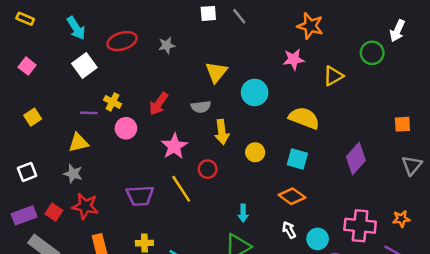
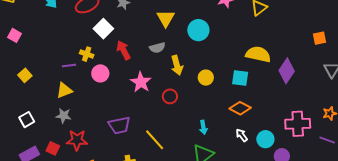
white square: (84, 66) -> (103, 29), moved
red arrow: (159, 104) -> (123, 50), turned 126
yellow semicircle: (304, 118) -> (258, 54), moved
yellow line: (181, 189) -> (155, 140), moved

